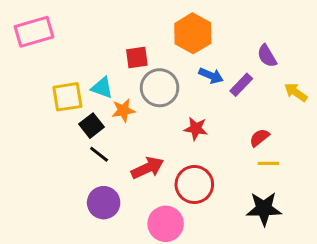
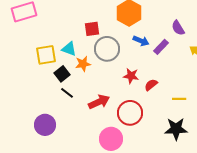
red semicircle: (259, 138) -> (151, 85), moved
purple circle: (104, 203) -> (45, 125), moved

